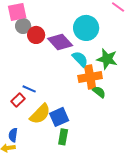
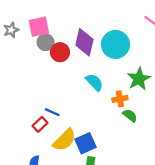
purple diamond: (60, 42) -> (84, 42), moved, turned 55
cyan semicircle: (80, 59) -> (94, 82), moved
green star: (107, 59) -> (139, 79), turned 30
orange cross: (90, 77) -> (120, 99), size x0.6

